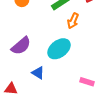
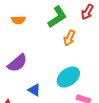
cyan ellipse: (59, 49) -> (68, 77), moved

